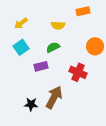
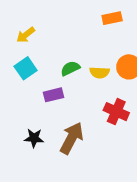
yellow semicircle: (58, 25) -> (100, 73), moved
red cross: (78, 72) -> (116, 112), moved
black star: (31, 104) -> (34, 138), moved

